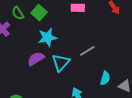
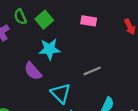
purple semicircle: (36, 59) -> (33, 71), turned -108
cyan triangle: (61, 63) -> (61, 93), moved, turned -36

